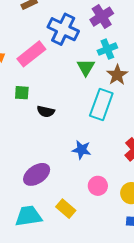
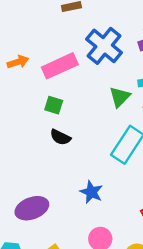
green square: (22, 93) -> (54, 105), moved

